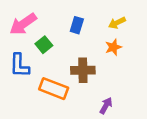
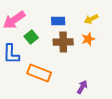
blue rectangle: (77, 25) -> (58, 21), turned 72
brown cross: (83, 70) -> (63, 42), moved

